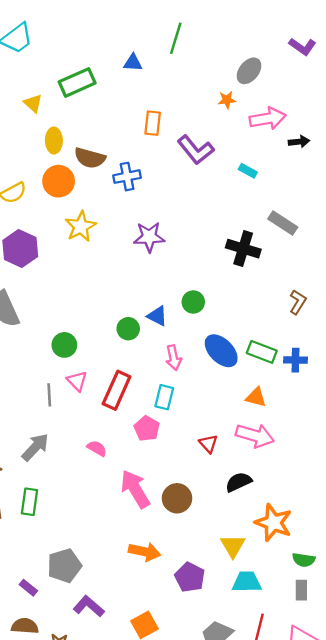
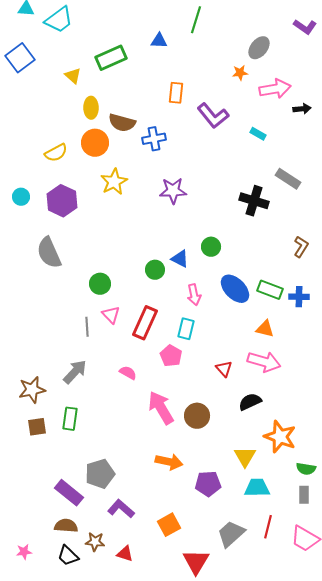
purple pentagon: (190, 577) -> (208, 484), turned -30
purple rectangle: (28, 588) -> (69, 493), size x1.8

